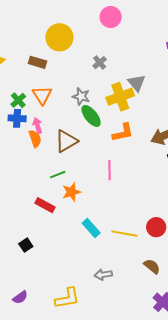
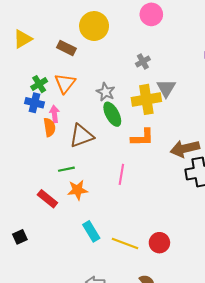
gray cross: (100, 63) -> (143, 61), moved

